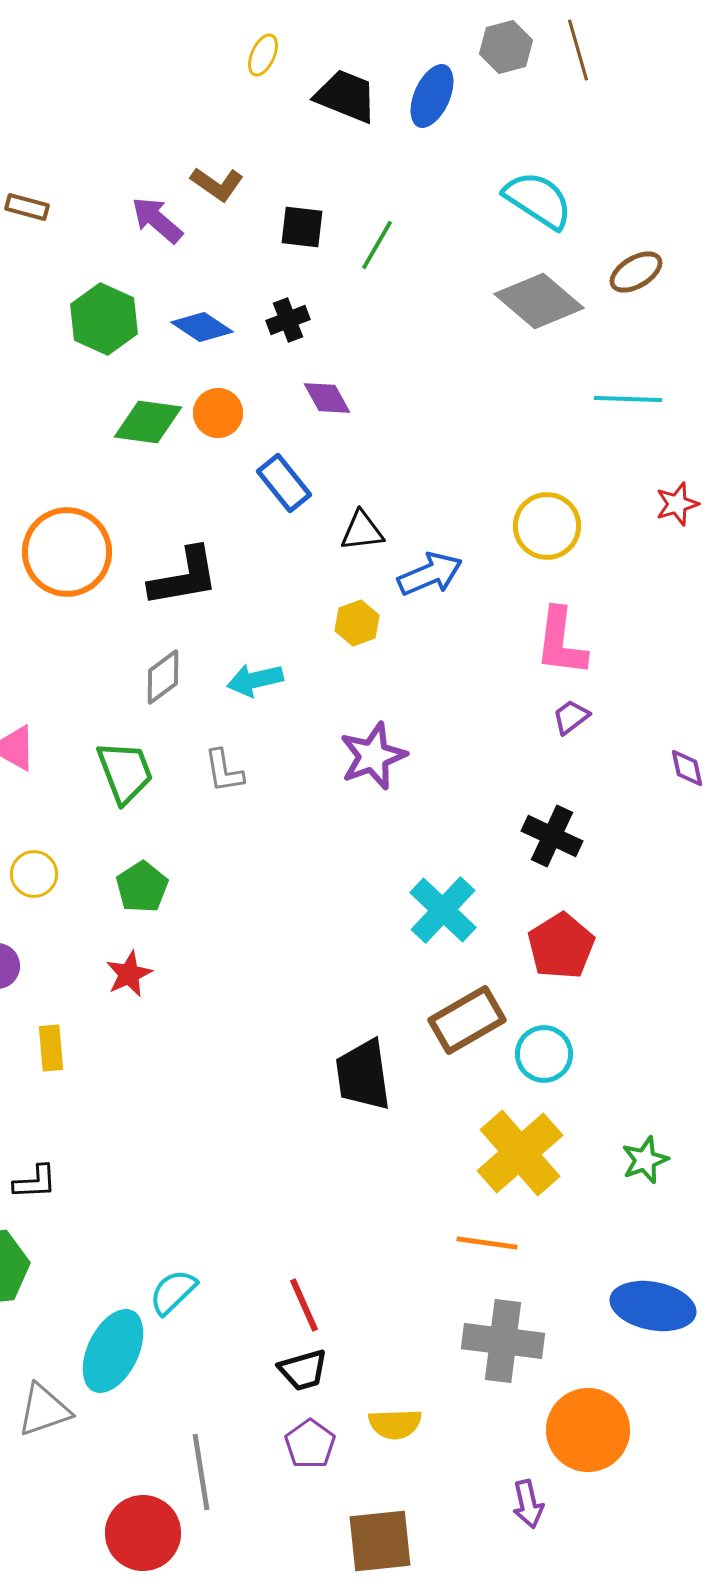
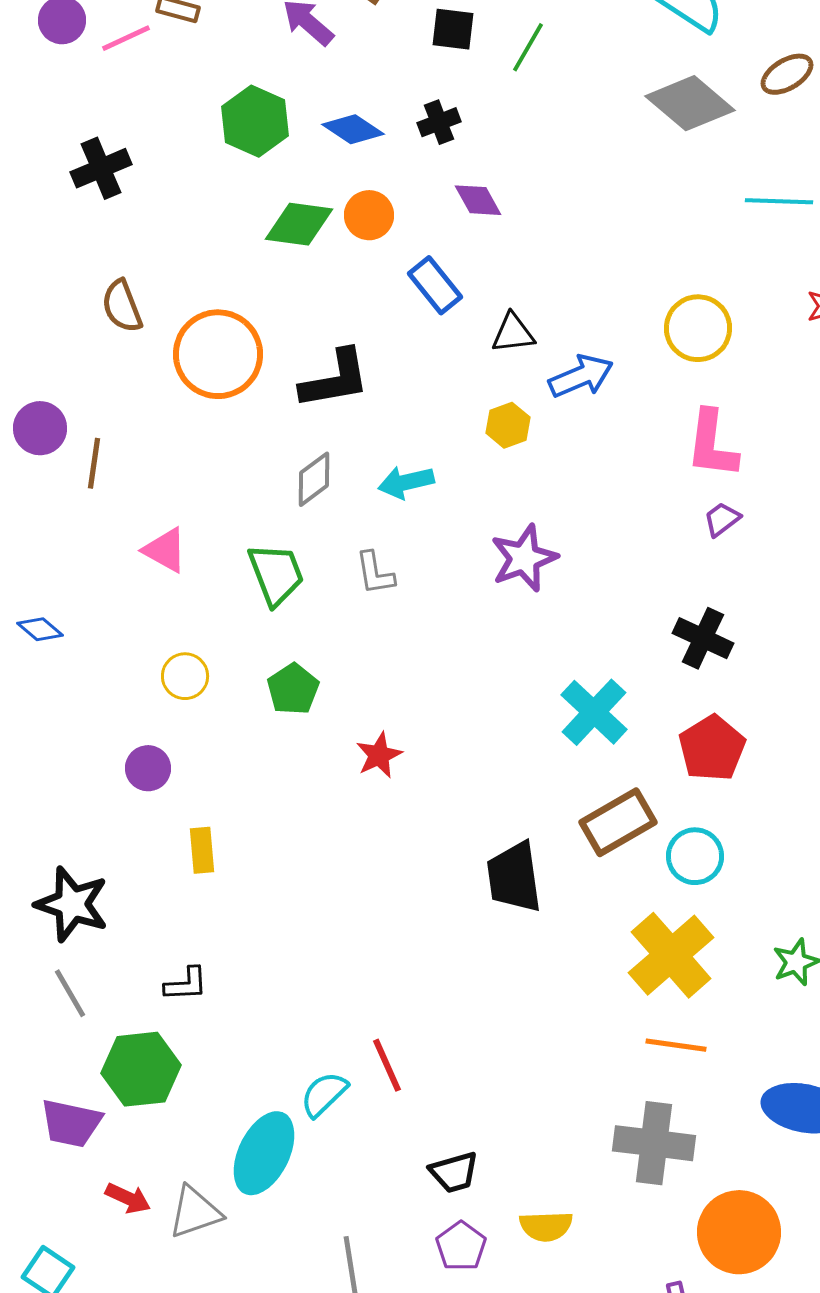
red star: (129, 974) -> (379, 755), moved
orange line: (487, 1243) -> (676, 1045), moved
red line: (304, 1305) -> (387, 1065), moved

